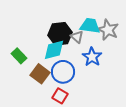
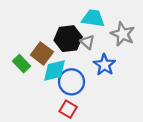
cyan trapezoid: (90, 26) -> (93, 18), moved
cyan diamond: (54, 50) -> (54, 70), moved
brown square: (40, 74) -> (42, 53), moved

